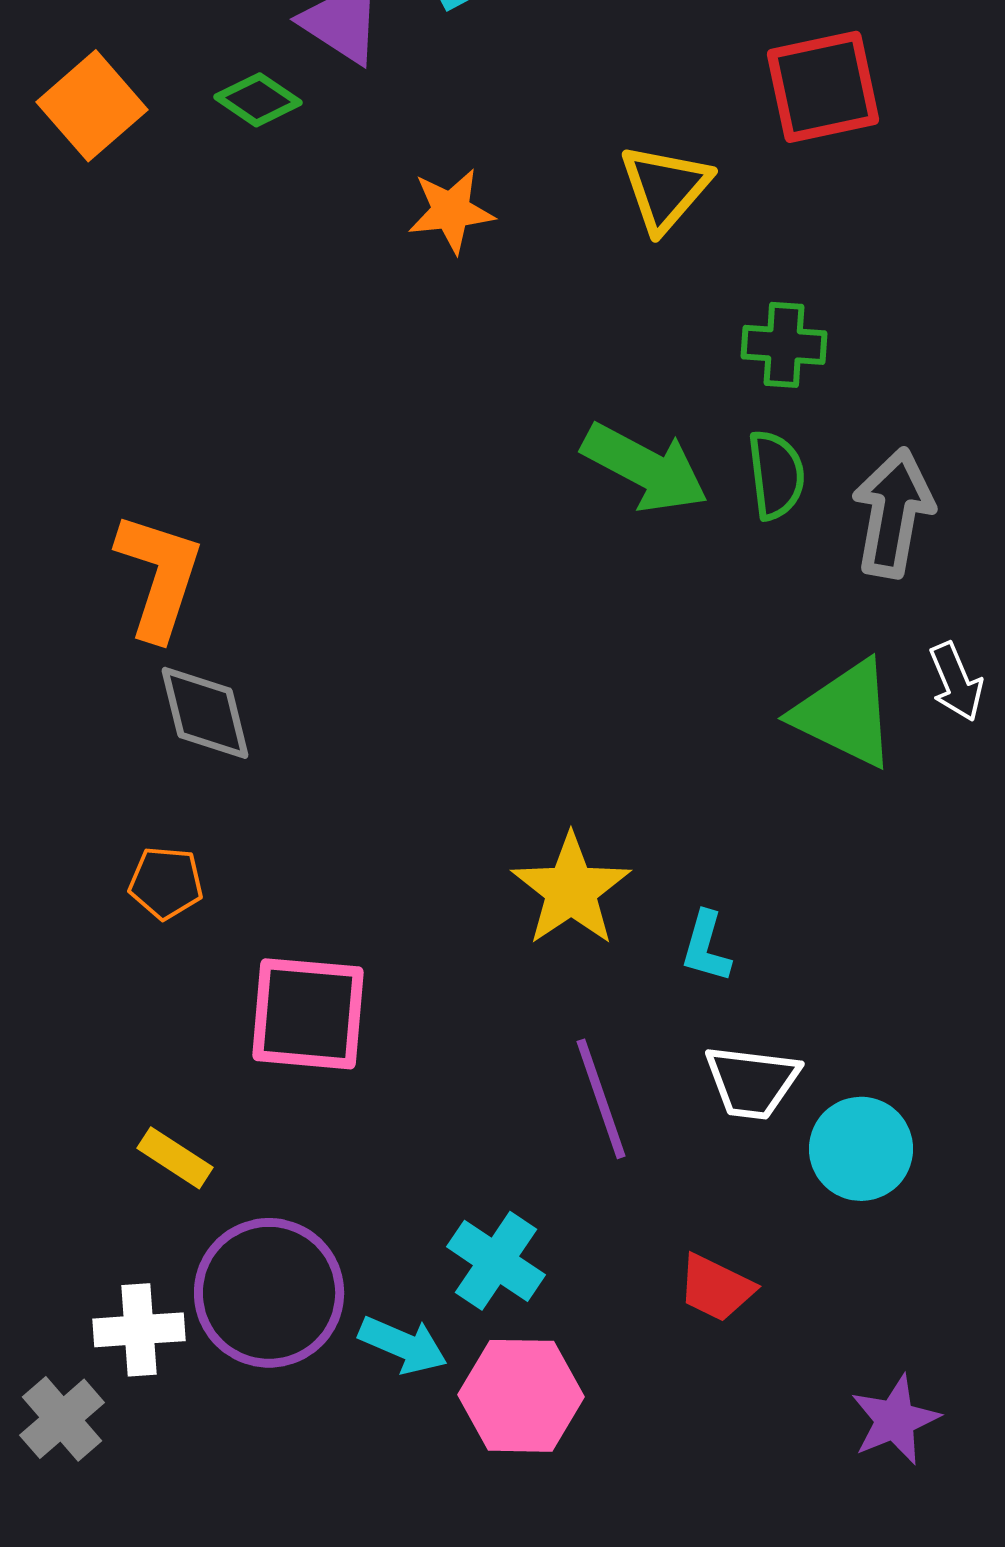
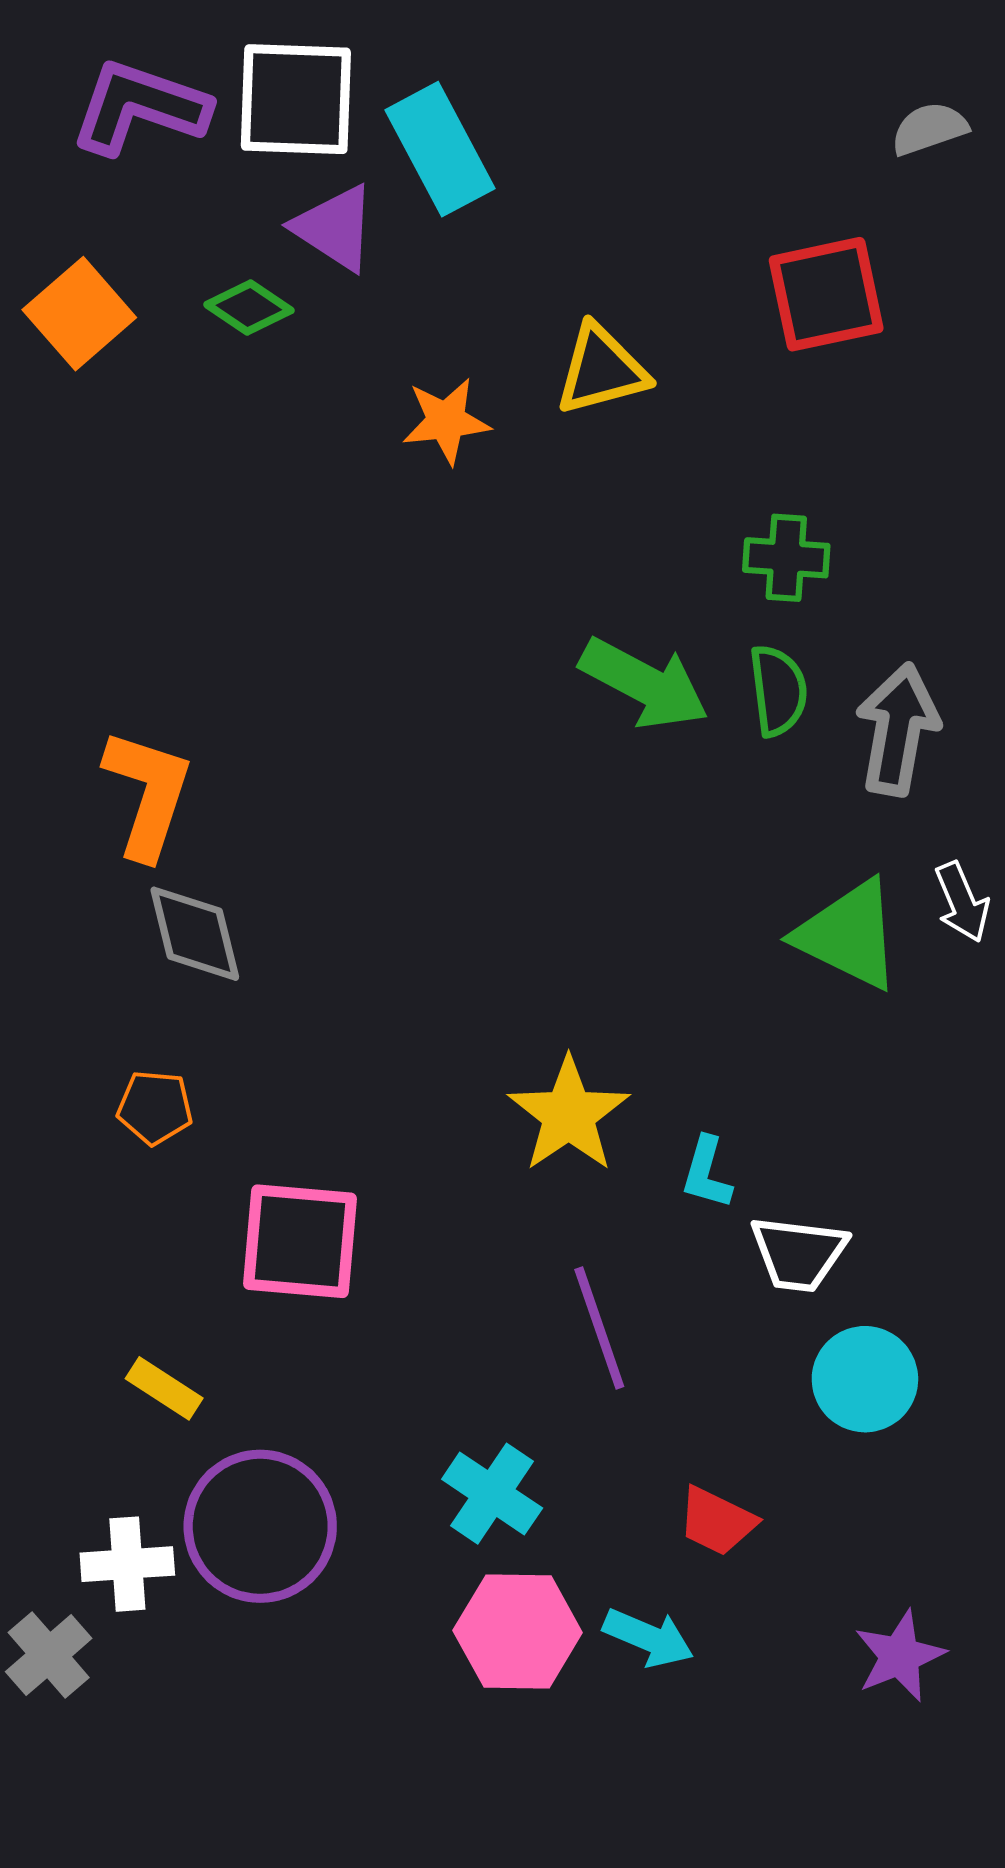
yellow triangle: (665, 188) -> (601, 370), moved, turned 34
white trapezoid: (752, 1082) -> (799, 1254), moved
cyan arrow: (403, 1345) -> (648, 1638), moved

